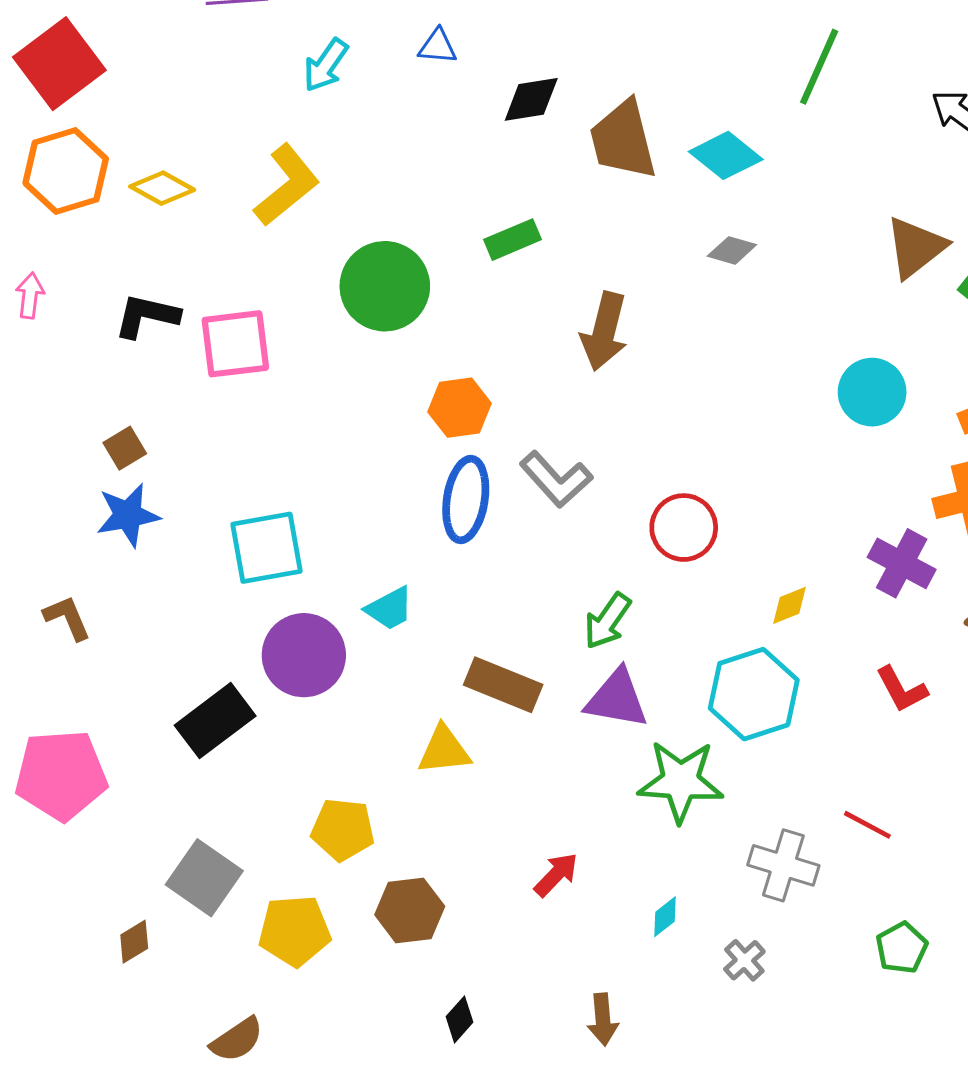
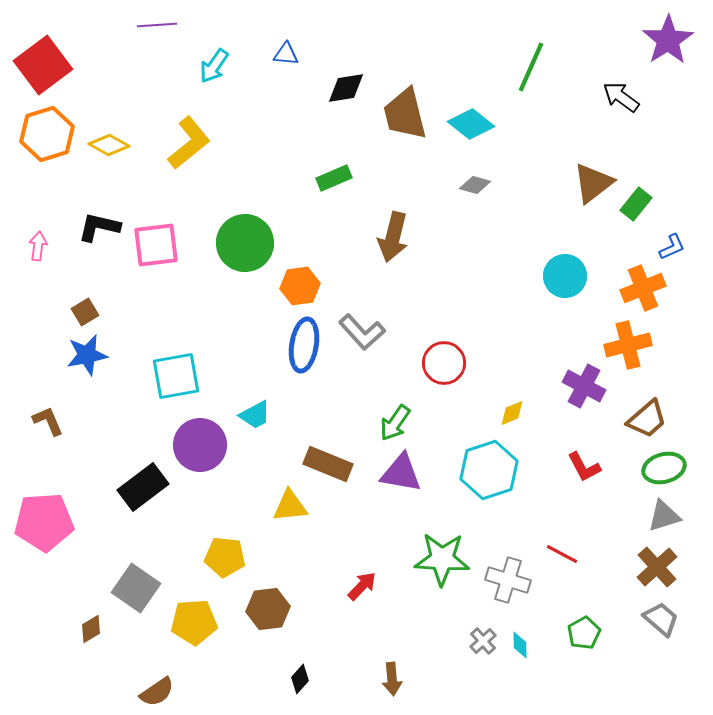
green circle: (385, 286) -> (245, 243), moved
pink arrow: (30, 296) -> (38, 246), moved
green star: (681, 781) -> (442, 559), moved
cyan diamond: (665, 917) -> (520, 645), moved, turned -52

